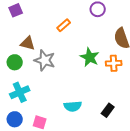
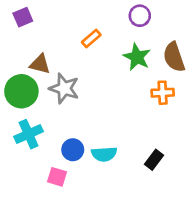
green star: (90, 57) -> (137, 57), moved
green circle: (15, 62) -> (21, 91), size x1.5
blue circle: (15, 119) -> (73, 150), moved

